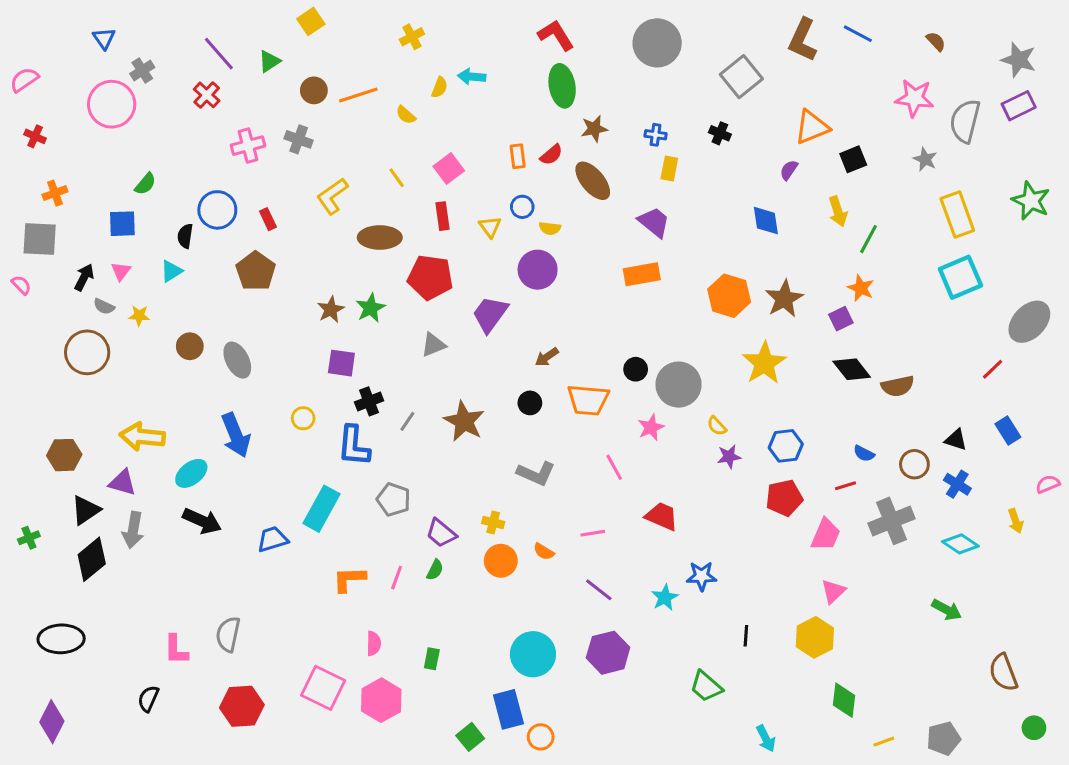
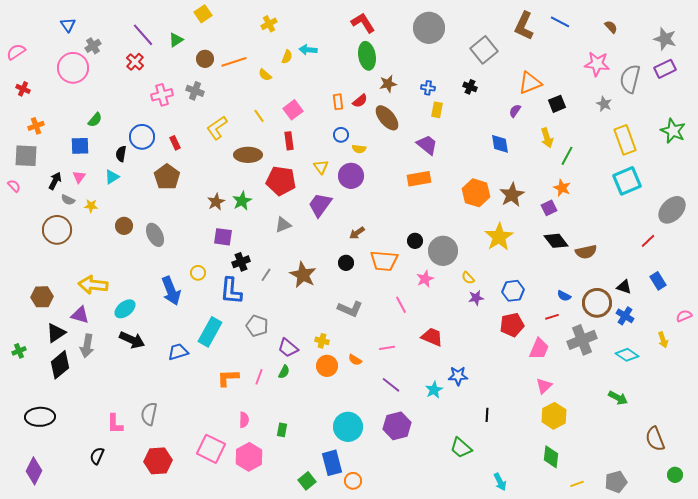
yellow triangle: (490, 227) -> (321, 167), moved
blue arrow: (236, 435) -> (171, 291), moved
brown circle: (914, 464) -> (597, 303), size x1.5
yellow hexagon: (815, 637) -> (554, 416), moved

